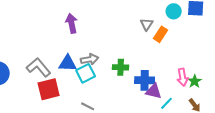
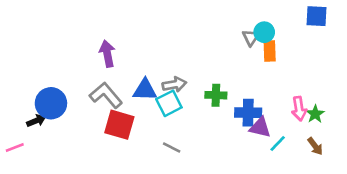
cyan circle: (174, 11) -> (264, 32), moved
purple arrow: (72, 23) -> (107, 54), moved
orange rectangle: (161, 34) -> (270, 51), turned -35
red square: (49, 89) -> (119, 125), turned 30

